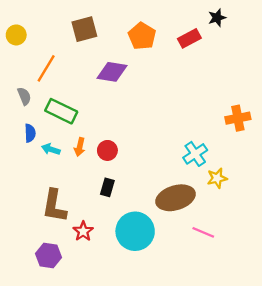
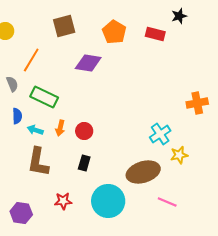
red rectangle: (189, 38) -> (155, 34), turned 42
brown L-shape: (54, 206) -> (38, 162), moved
red star: (83, 231) -> (63, 201), turned 30
purple hexagon: (48, 256) -> (21, 213), moved

